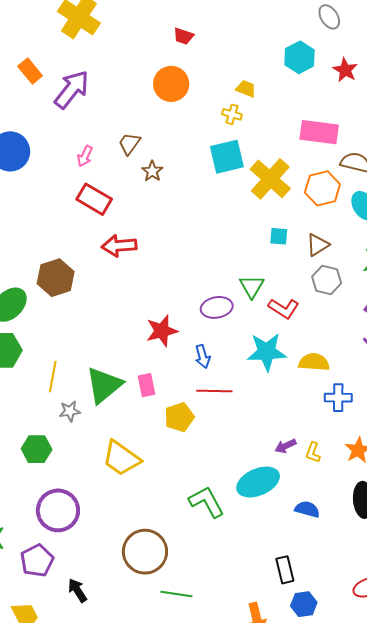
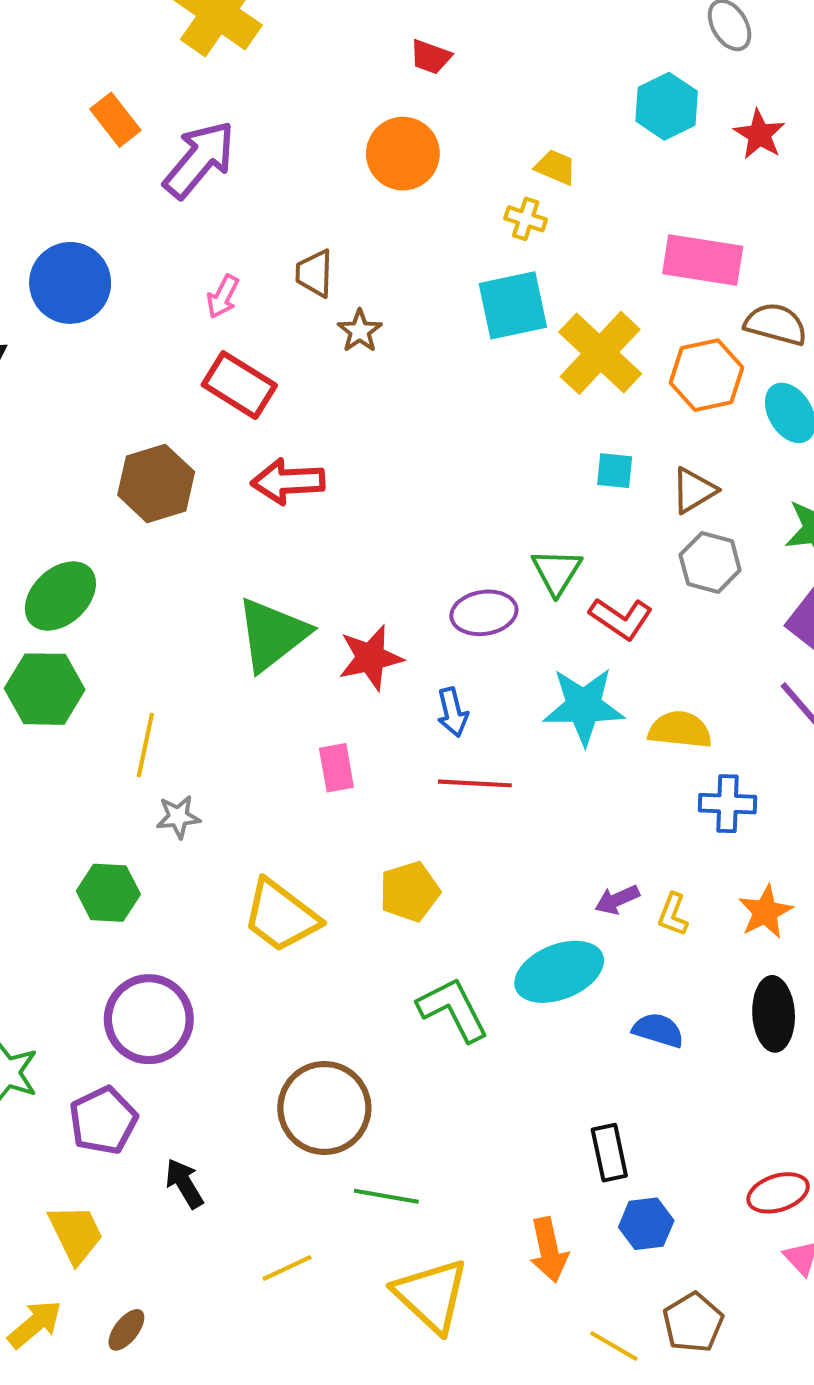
brown trapezoid: (129, 144) -> (314, 273), turned -35
brown hexagon: (56, 278) -> (156, 483), moved
green triangle: (104, 385) -> (272, 634), moved
yellow pentagon: (179, 417) -> (410, 892), moved

